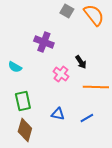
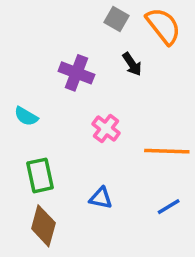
black arrow: (81, 62) -> (132, 64), moved
blue line: (87, 118) -> (169, 207), moved

